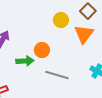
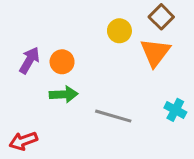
orange circle: (42, 50) -> (62, 62), moved

